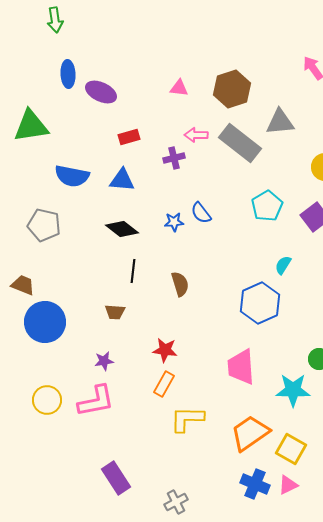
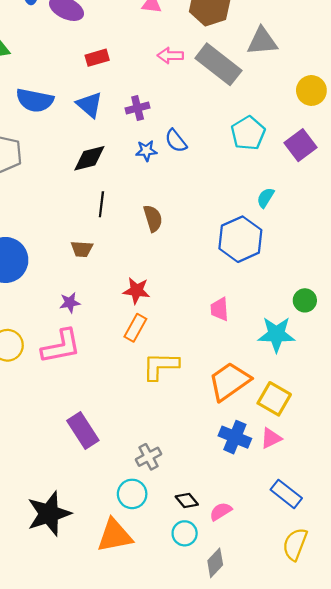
purple cross: (174, 158) -> (138, 108), moved
blue triangle: (122, 180) -> (89, 105), turned 36
black diamond: (122, 229) -> (89, 158), turned -52
pink trapezoid: (241, 367) -> (220, 309), size x0.6

